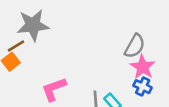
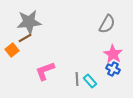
brown line: (16, 46) -> (25, 38), moved
gray semicircle: (135, 46) -> (107, 24), moved

